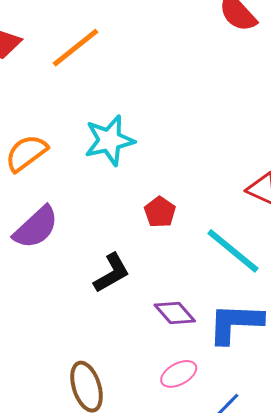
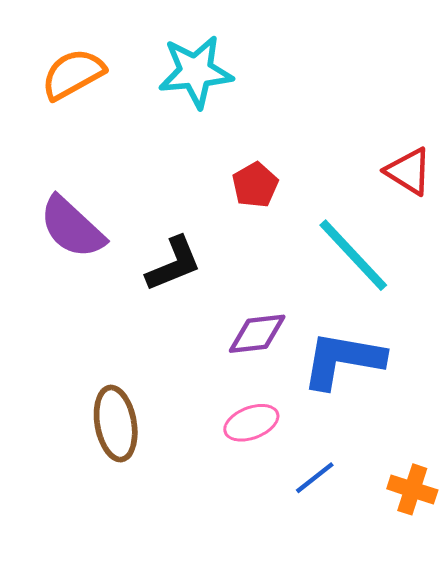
purple semicircle: (36, 227) -> (72, 227), moved, turned 78
purple diamond: (175, 313) -> (257, 334), turned -63

